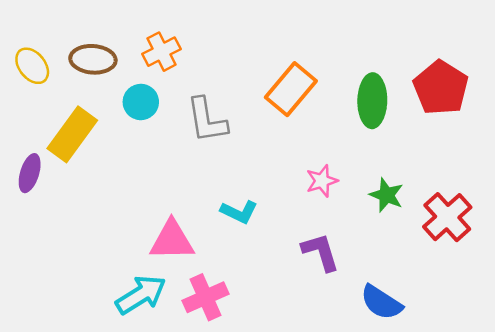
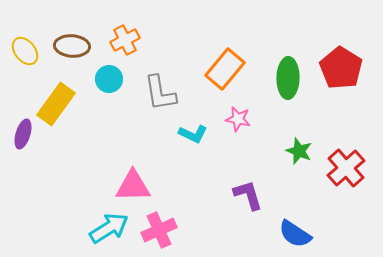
pink star: (322, 181) -> (238, 119), moved, turned 30
cyan L-shape: (239, 212) -> (193, 134), moved

